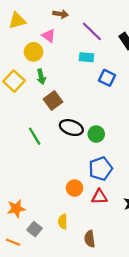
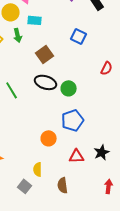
cyan rectangle: (86, 57) -> (35, 20), moved
brown square: (53, 101) -> (45, 54), moved
red triangle: (99, 197) -> (77, 156), moved
gray square: (35, 229) -> (25, 186), moved

